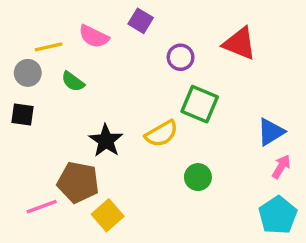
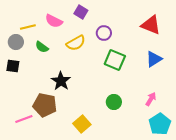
red triangle: (240, 43) -> (151, 25), moved
blue triangle: (271, 132) -> (154, 59), moved
yellow semicircle: (161, 134) -> (76, 43), moved
pink arrow: (281, 167) -> (151, 99), moved
yellow square: (108, 215) -> (82, 124), moved

